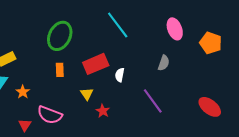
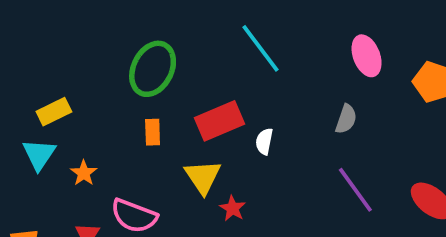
yellow triangle: (87, 94) -> (203, 177), size x1.5
purple line: (153, 101) -> (355, 190), moved

